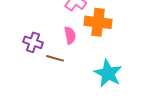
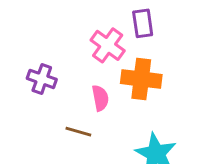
purple cross: (33, 42) -> (42, 79), moved

